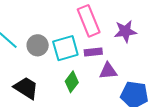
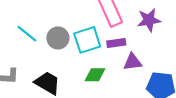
green diamond: (72, 82) -> (95, 75), turned 55

